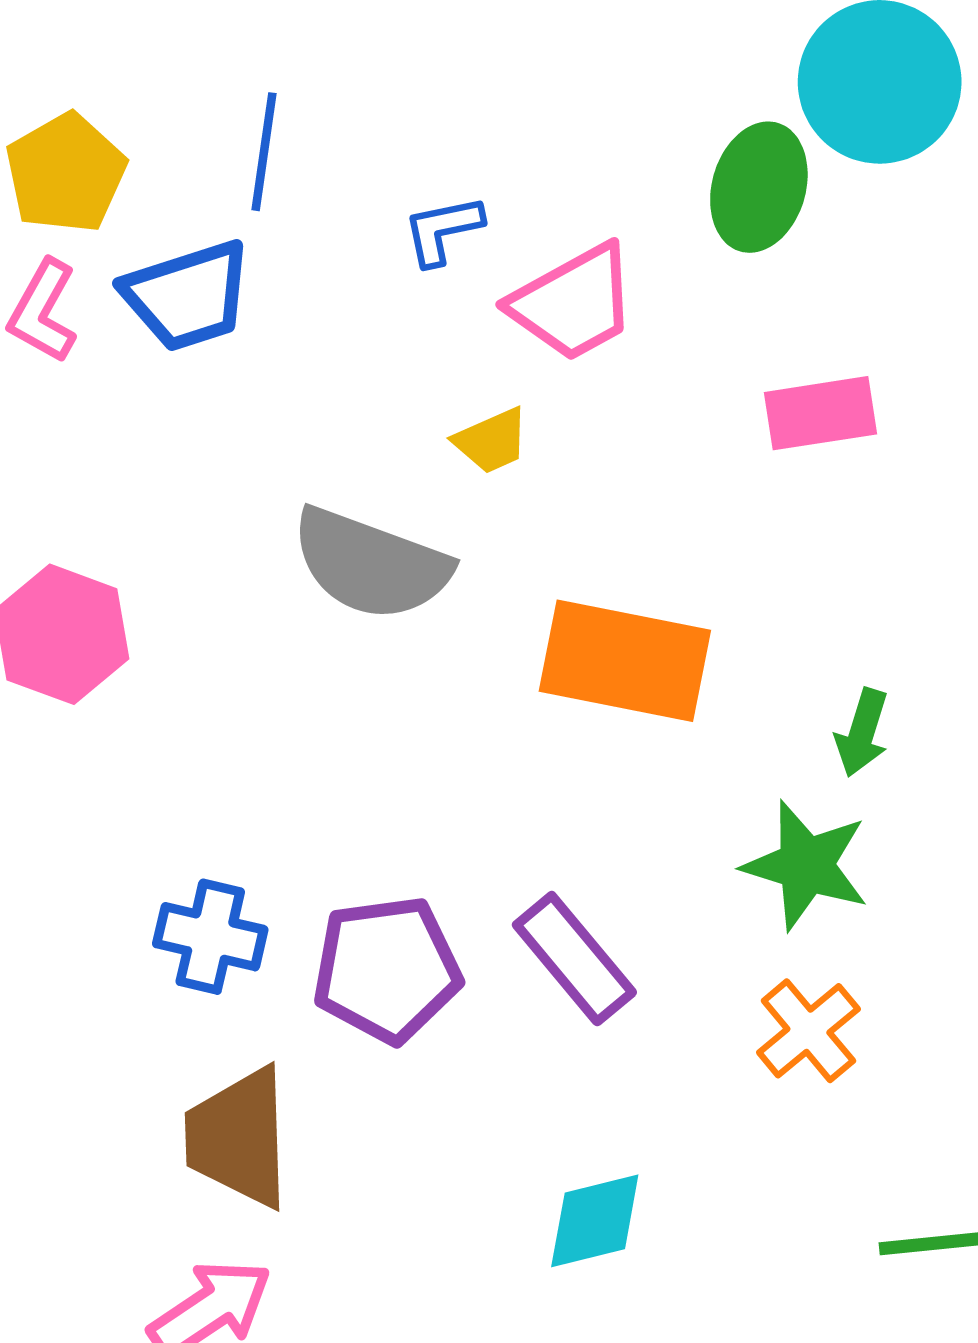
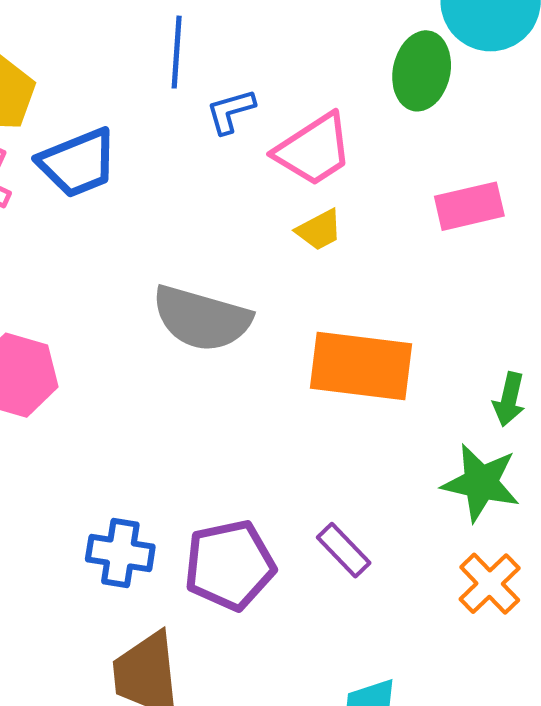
blue line: (264, 152) -> (177, 52), moved
yellow trapezoid: (492, 441) -> (319, 230), moved
purple rectangle: (574, 959) -> (344, 550), size x0.7

